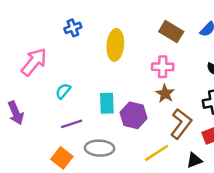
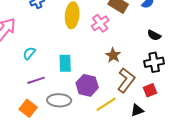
pink cross: (163, 67) -> (100, 23), moved, turned -36
purple hexagon: (134, 115) -> (87, 85), moved

